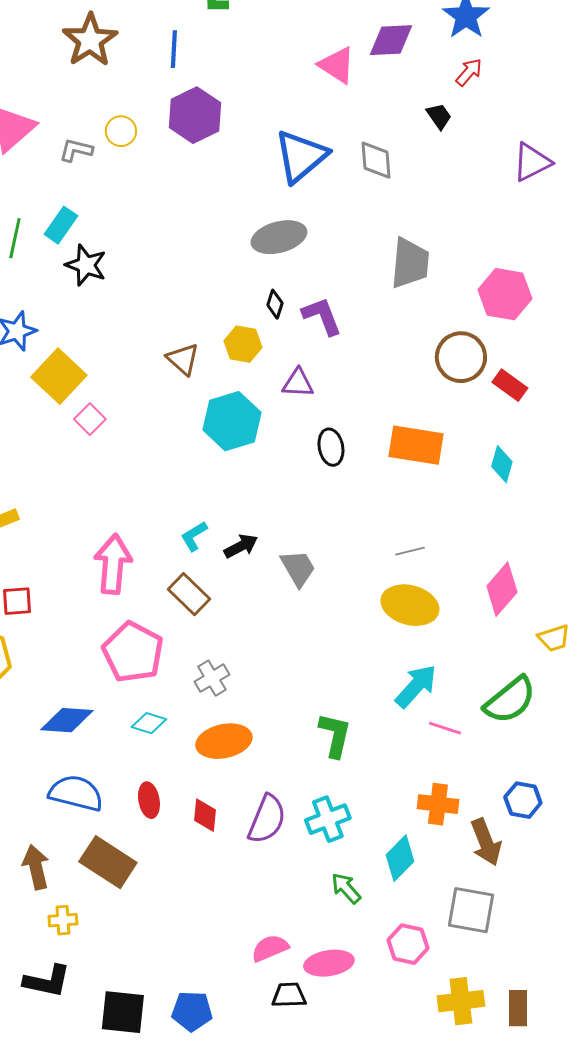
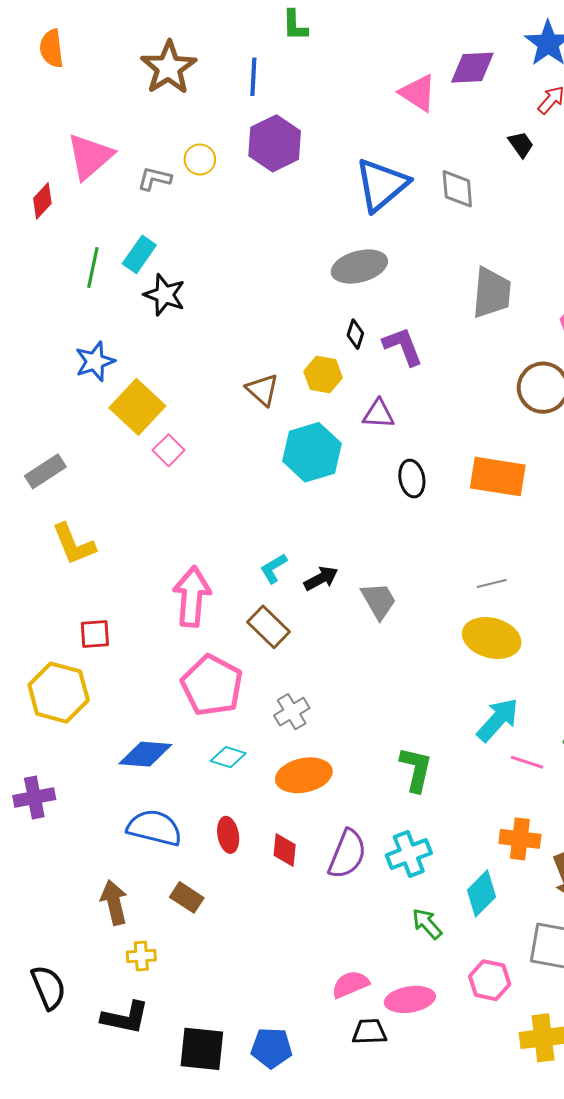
brown rectangle: (108, 862) -> (187, 897), size x0.6

